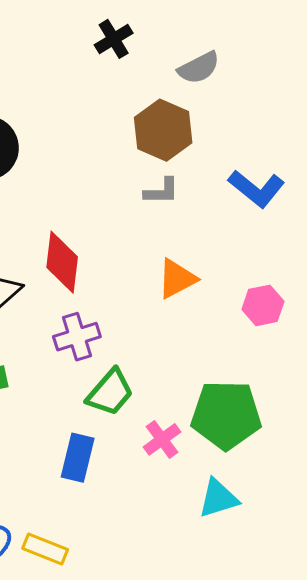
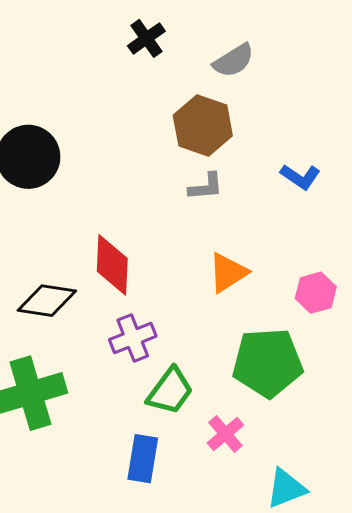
blue L-shape: (256, 189) -> (300, 177), size x0.7
green pentagon: (226, 415) -> (267, 363), moved

